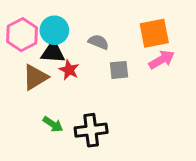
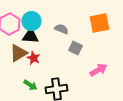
pink arrow: (162, 60) -> (98, 70), moved
red star: (69, 70) -> (33, 58), moved
gray square: (119, 70) -> (75, 48), turned 32

